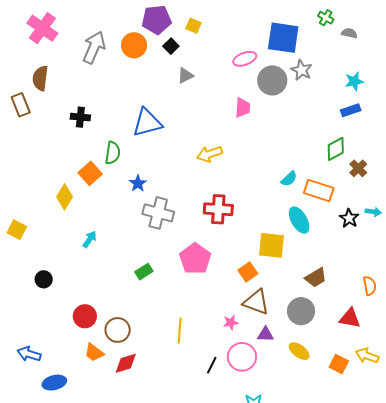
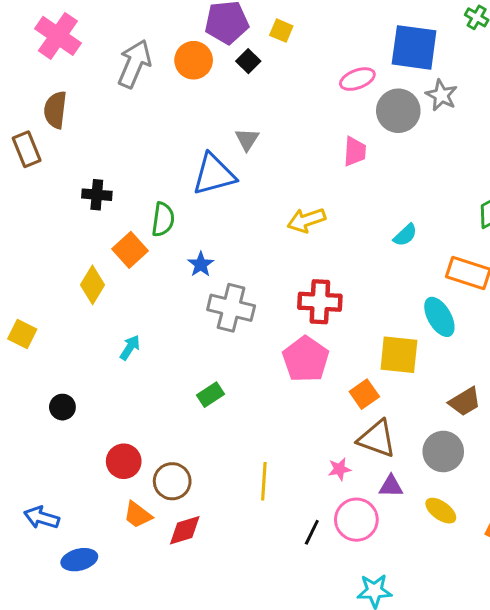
gray triangle: (185, 75) -> (247, 139), moved, turned -30
black cross: (80, 117) -> (97, 195), moved
cyan semicircle: (289, 179) -> (405, 235), moved
pink pentagon: (195, 259) -> (306, 359), moved

